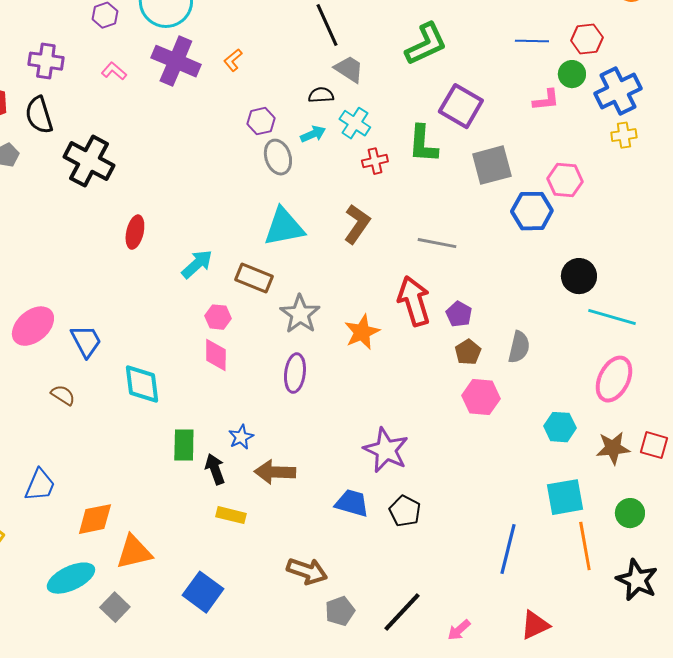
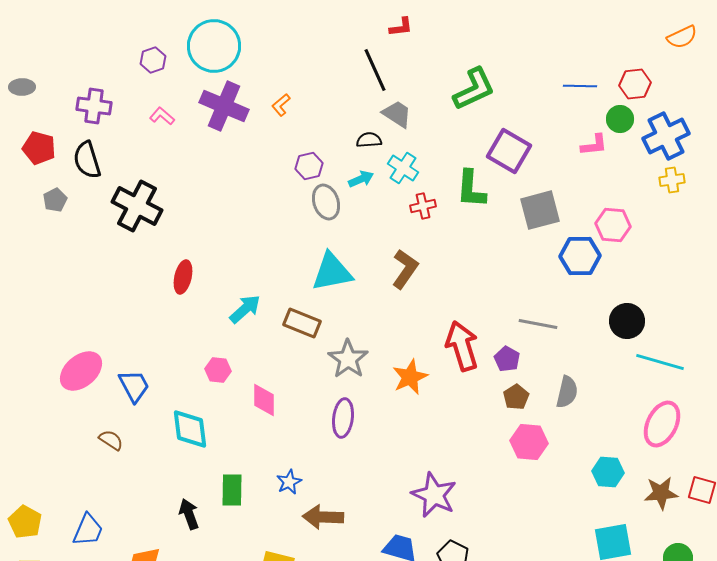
gray line: (437, 243) -> (538, 324), moved
pink hexagon: (218, 317) -> (218, 370), moved
black arrow: (215, 469) -> (189, 514), moved

